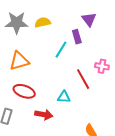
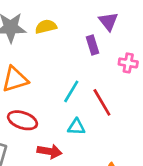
cyan line: (61, 50) -> (71, 91), moved
pink cross: (102, 66) -> (128, 63), moved

